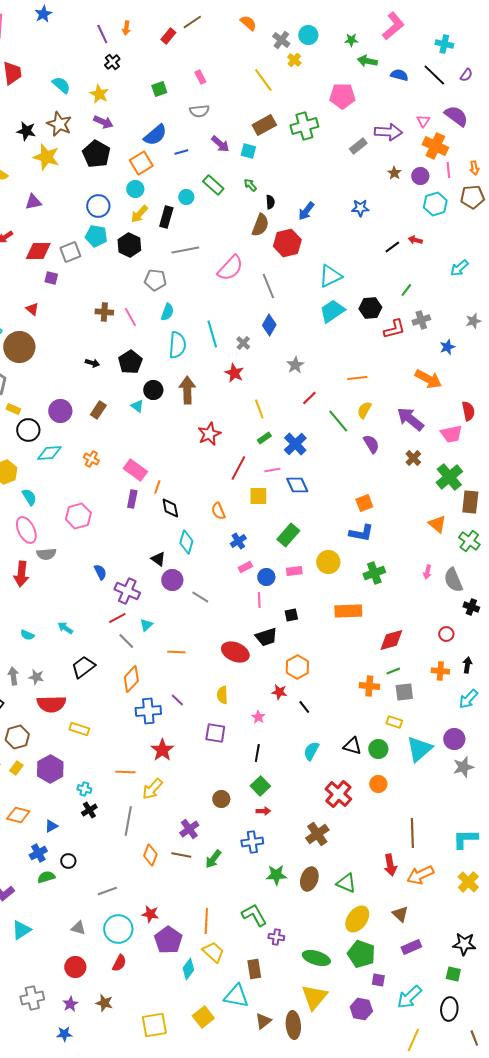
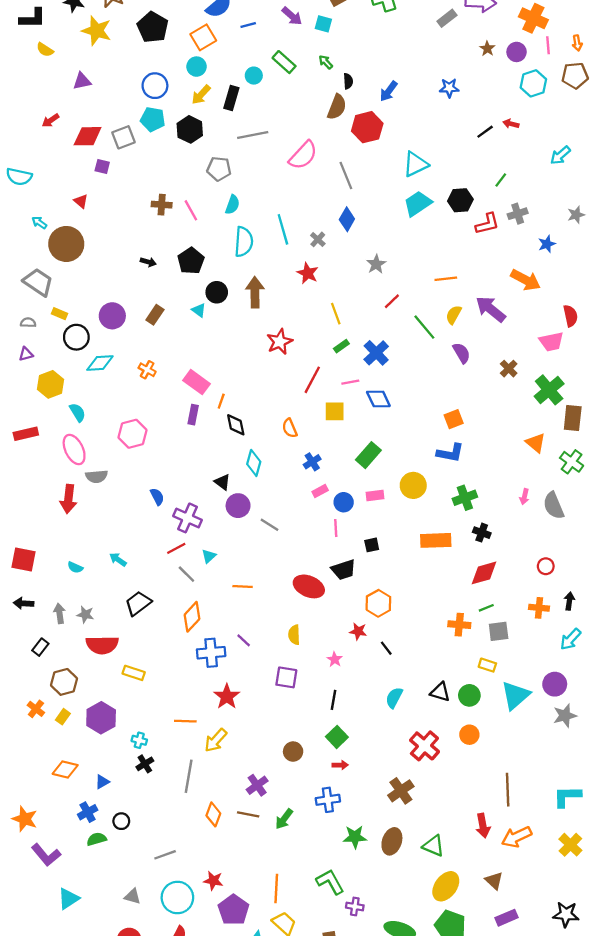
purple arrow: (410, 419) -> (491, 309), moved
black cross: (471, 607) -> (482, 533), moved

